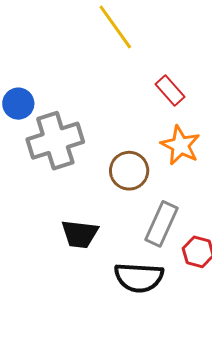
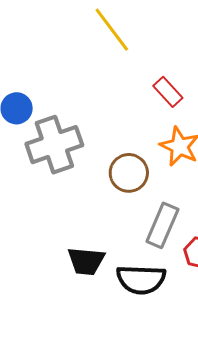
black trapezoid: (80, 234) -> (86, 261), moved

